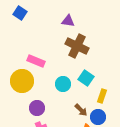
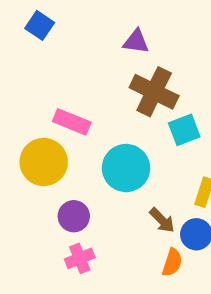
cyan square: (86, 78) -> (184, 130), moved, turned 35
cyan circle: (63, 84) -> (126, 168), size x1.5

